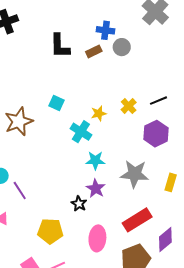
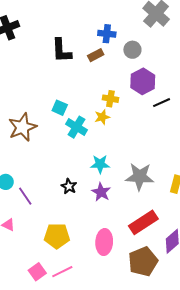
gray circle: (122, 47) -> (132, 50), moved
yellow cross: (129, 106) -> (110, 99), moved, turned -35
cyan cross: (81, 132) -> (77, 127), moved
purple hexagon: (156, 134) -> (143, 81), moved
black star: (79, 204) -> (69, 186), moved

